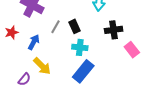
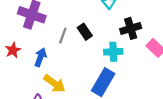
cyan cross: (80, 47) -> (113, 52), moved

